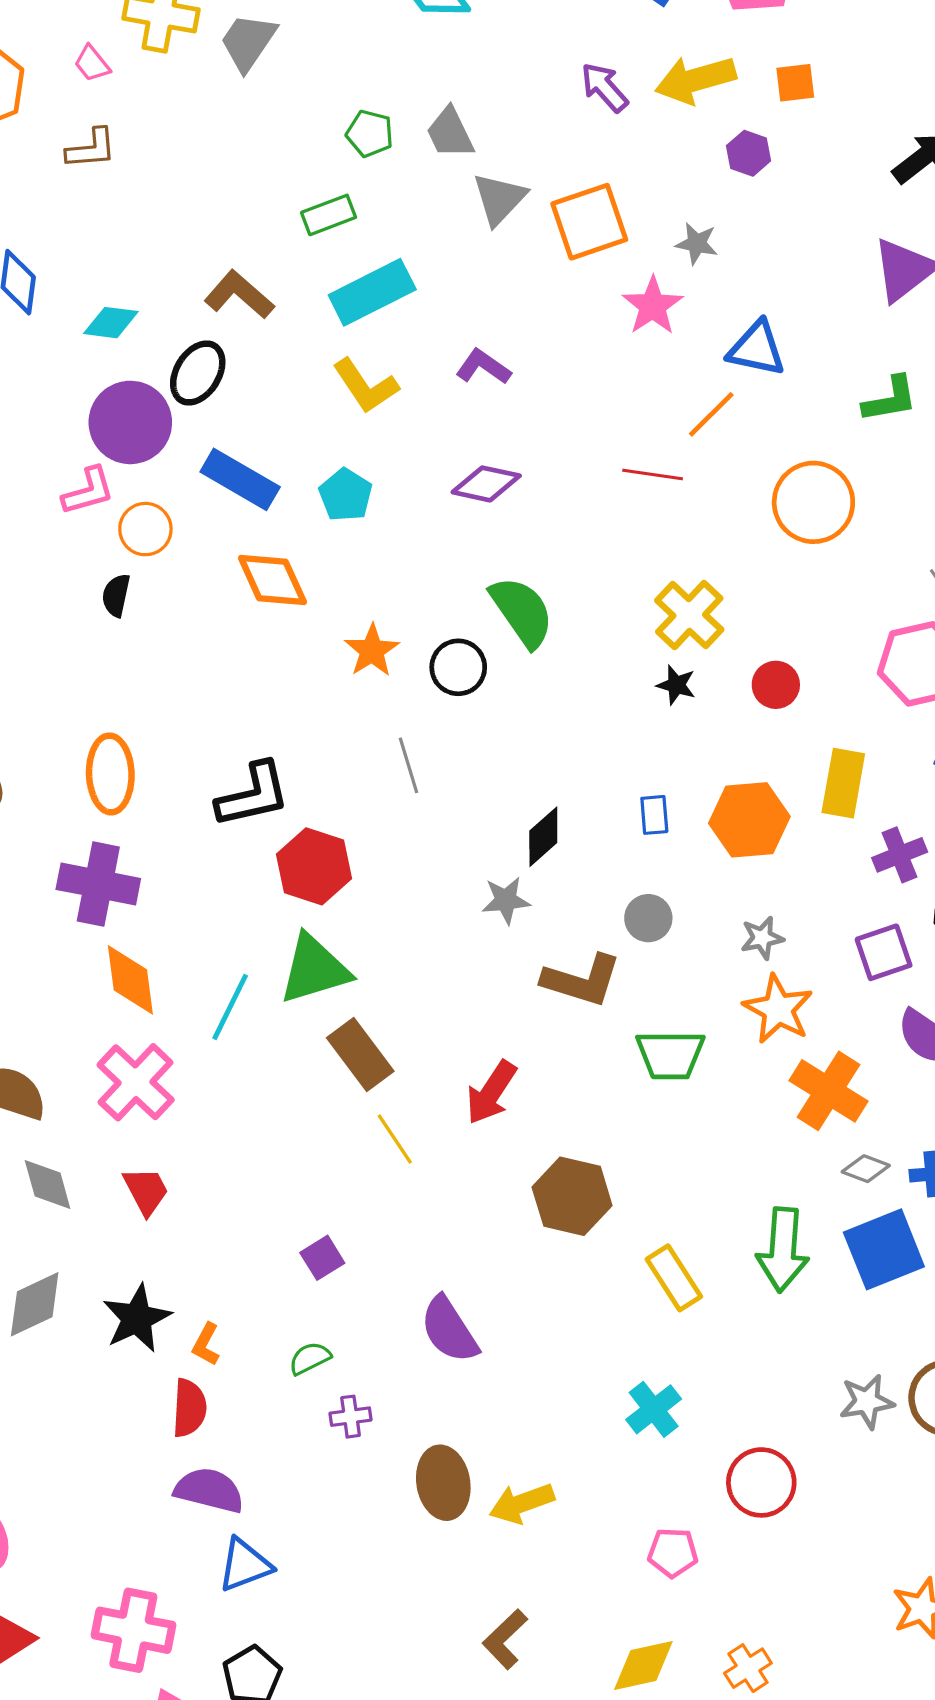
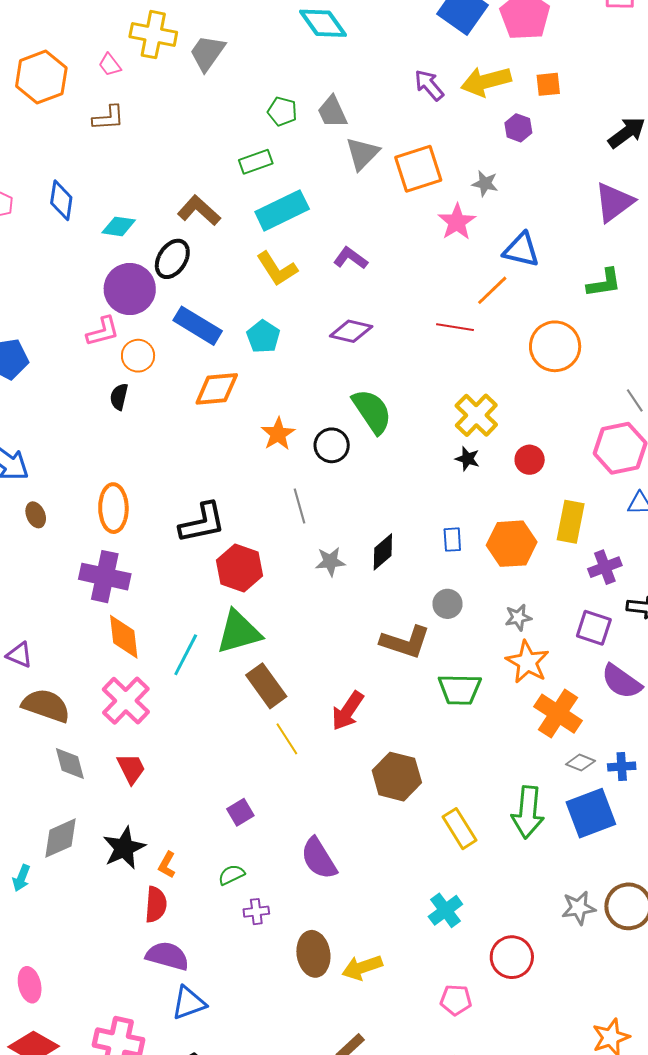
orange diamond: (272, 580) -> (217, 389), turned -72
gray star: (506, 900) -> (330, 562), moved
purple square: (884, 952) -> (594, 628), turned 36

